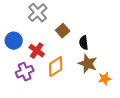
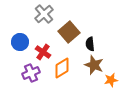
brown square: (63, 31) -> (69, 32), size x1.5

